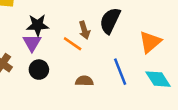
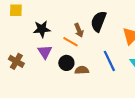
purple triangle: (32, 43) -> (45, 52), moved
black circle: (39, 70) -> (66, 63), moved

